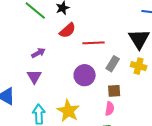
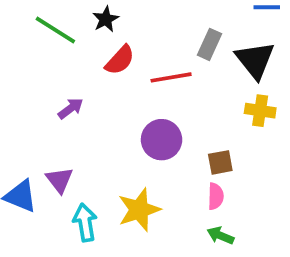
gray rectangle: (113, 64) -> (210, 44), moved
purple triangle: (34, 77) -> (59, 180), moved
yellow star: (68, 111) -> (139, 210), turned 30

